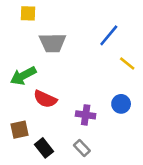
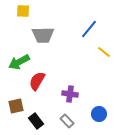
red semicircle: (45, 99) -> (37, 81), turned 96
blue circle: (121, 104) -> (99, 114), moved

